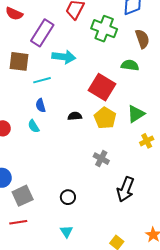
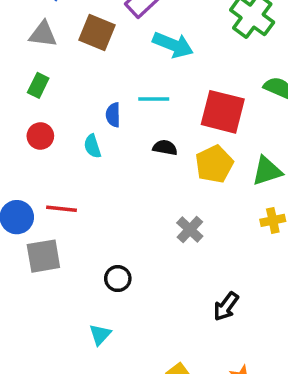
cyan line: (42, 80) -> (154, 99), moved
red square: (102, 87) -> (223, 112), turned -32
black arrow: (125, 189) -> (226, 306), moved, size x0.7
red line: (18, 222) -> (62, 209), moved

